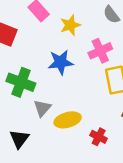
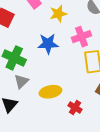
gray triangle: (42, 108) -> (21, 81), moved

